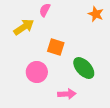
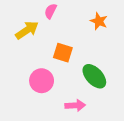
orange star: (96, 14) -> (99, 21), moved

